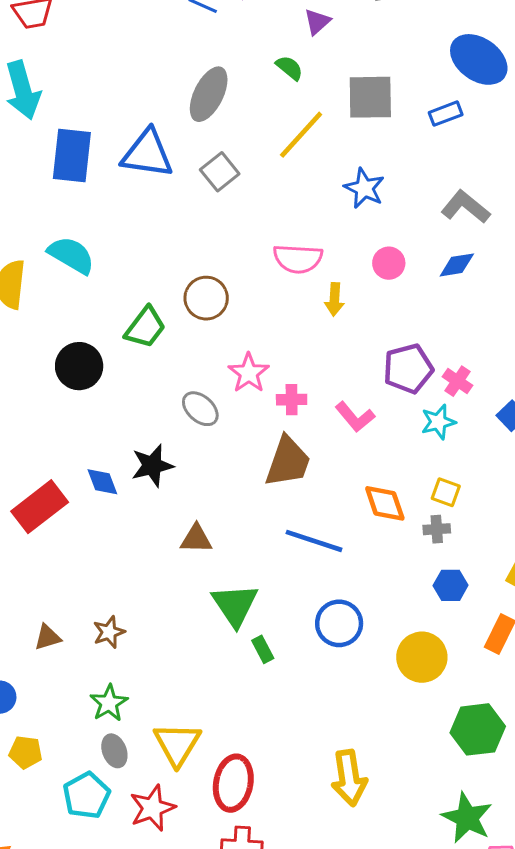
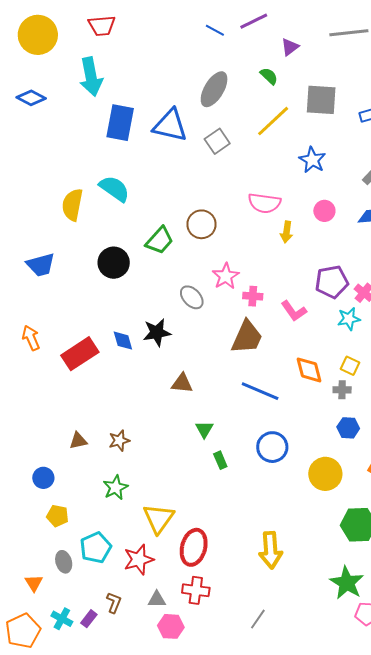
green triangle: (235, 605) -> (204, 429), size x0.6
gray ellipse: (114, 751) -> (64, 562), moved

